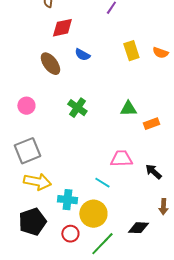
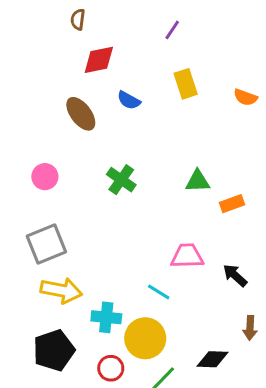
yellow rectangle: (131, 51) -> (186, 84), moved

